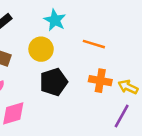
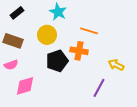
orange cross: (100, 81) -> (79, 51), moved
purple line: (122, 116) -> (99, 88), moved

